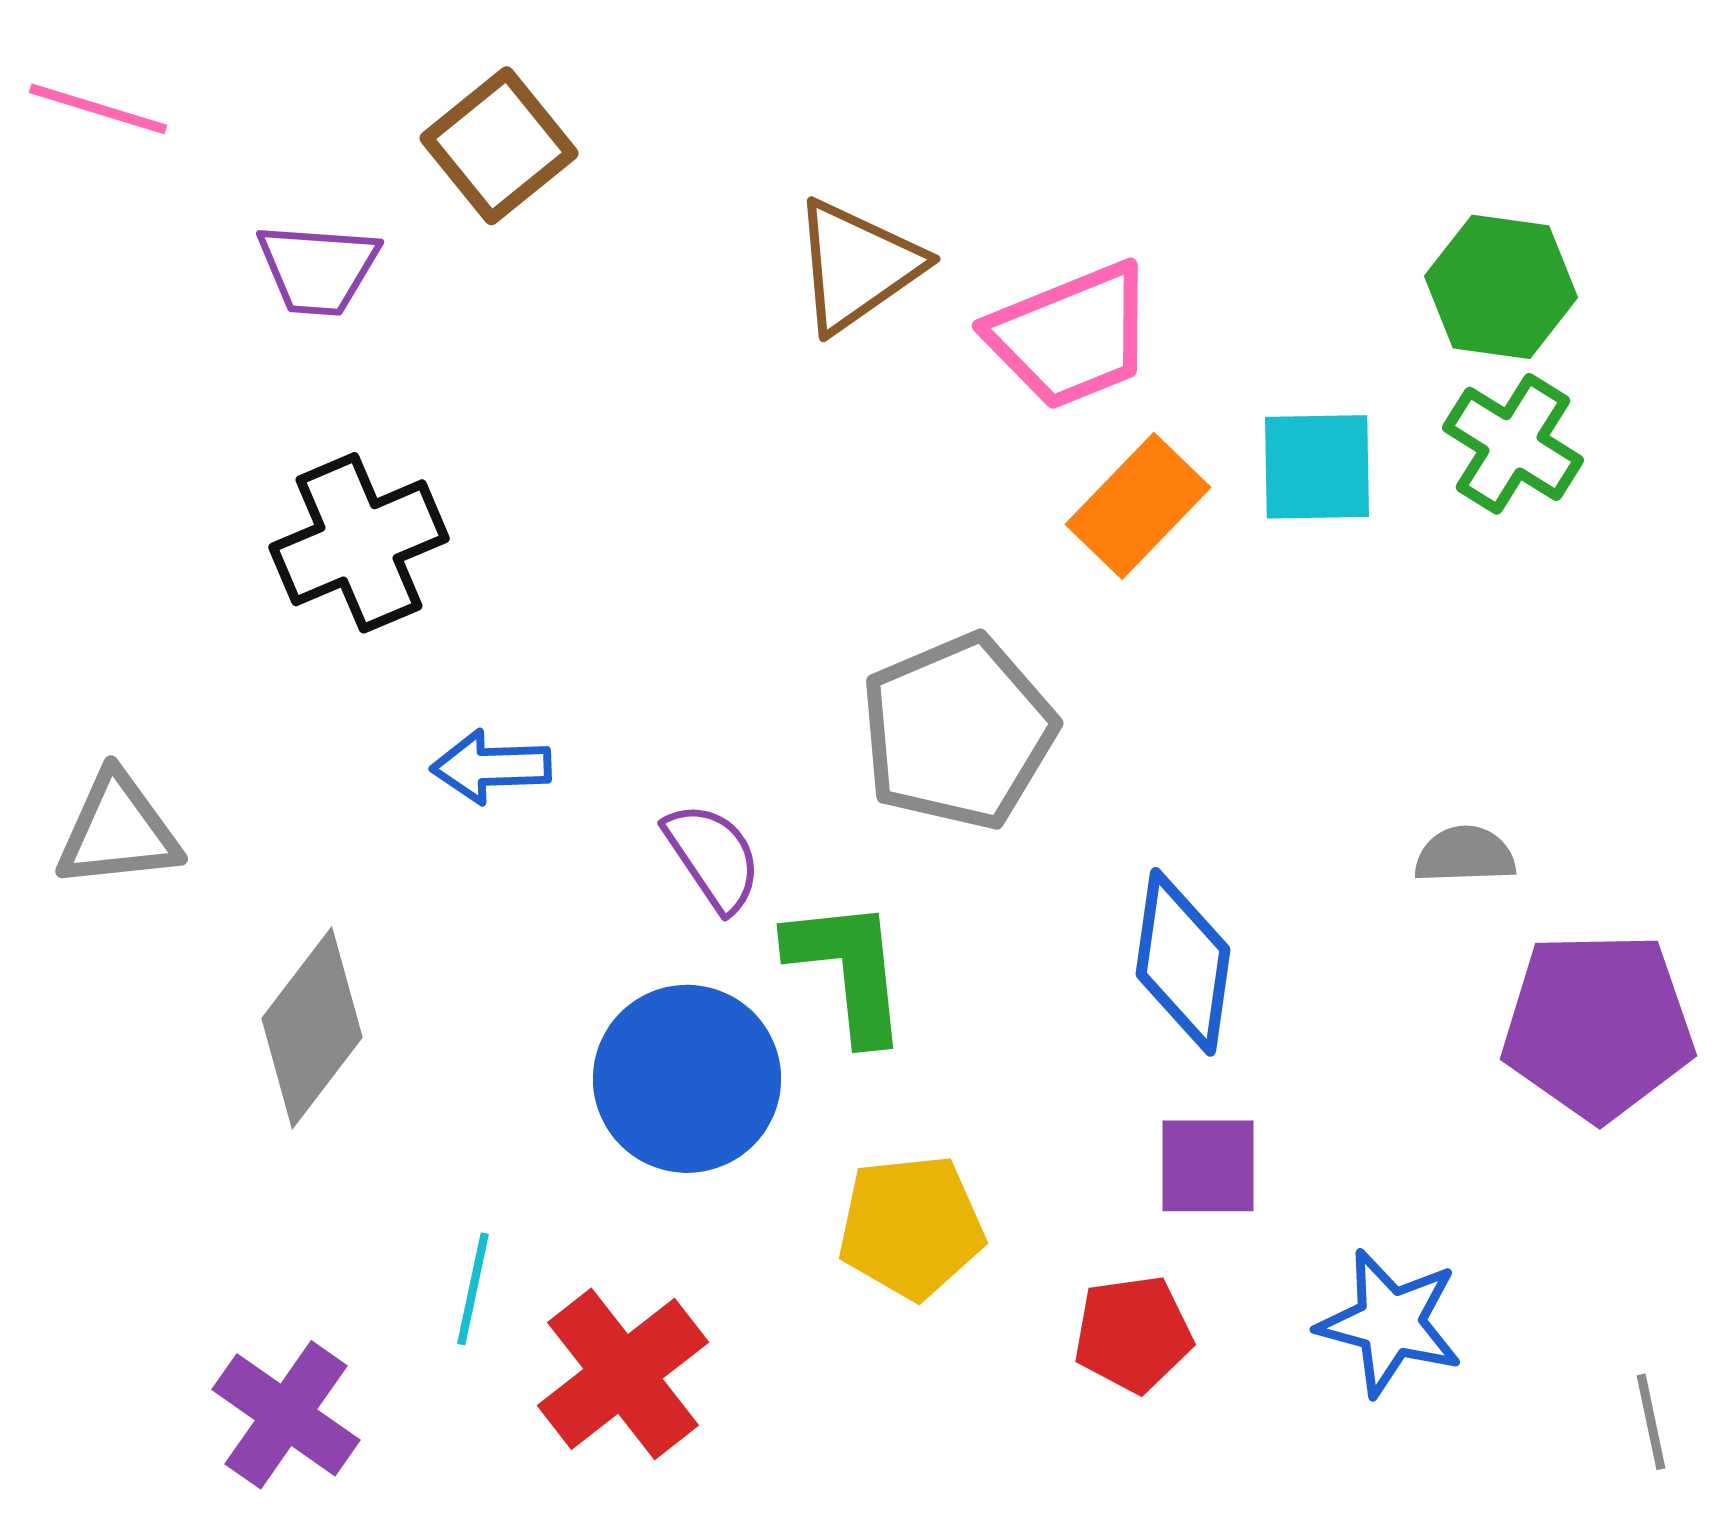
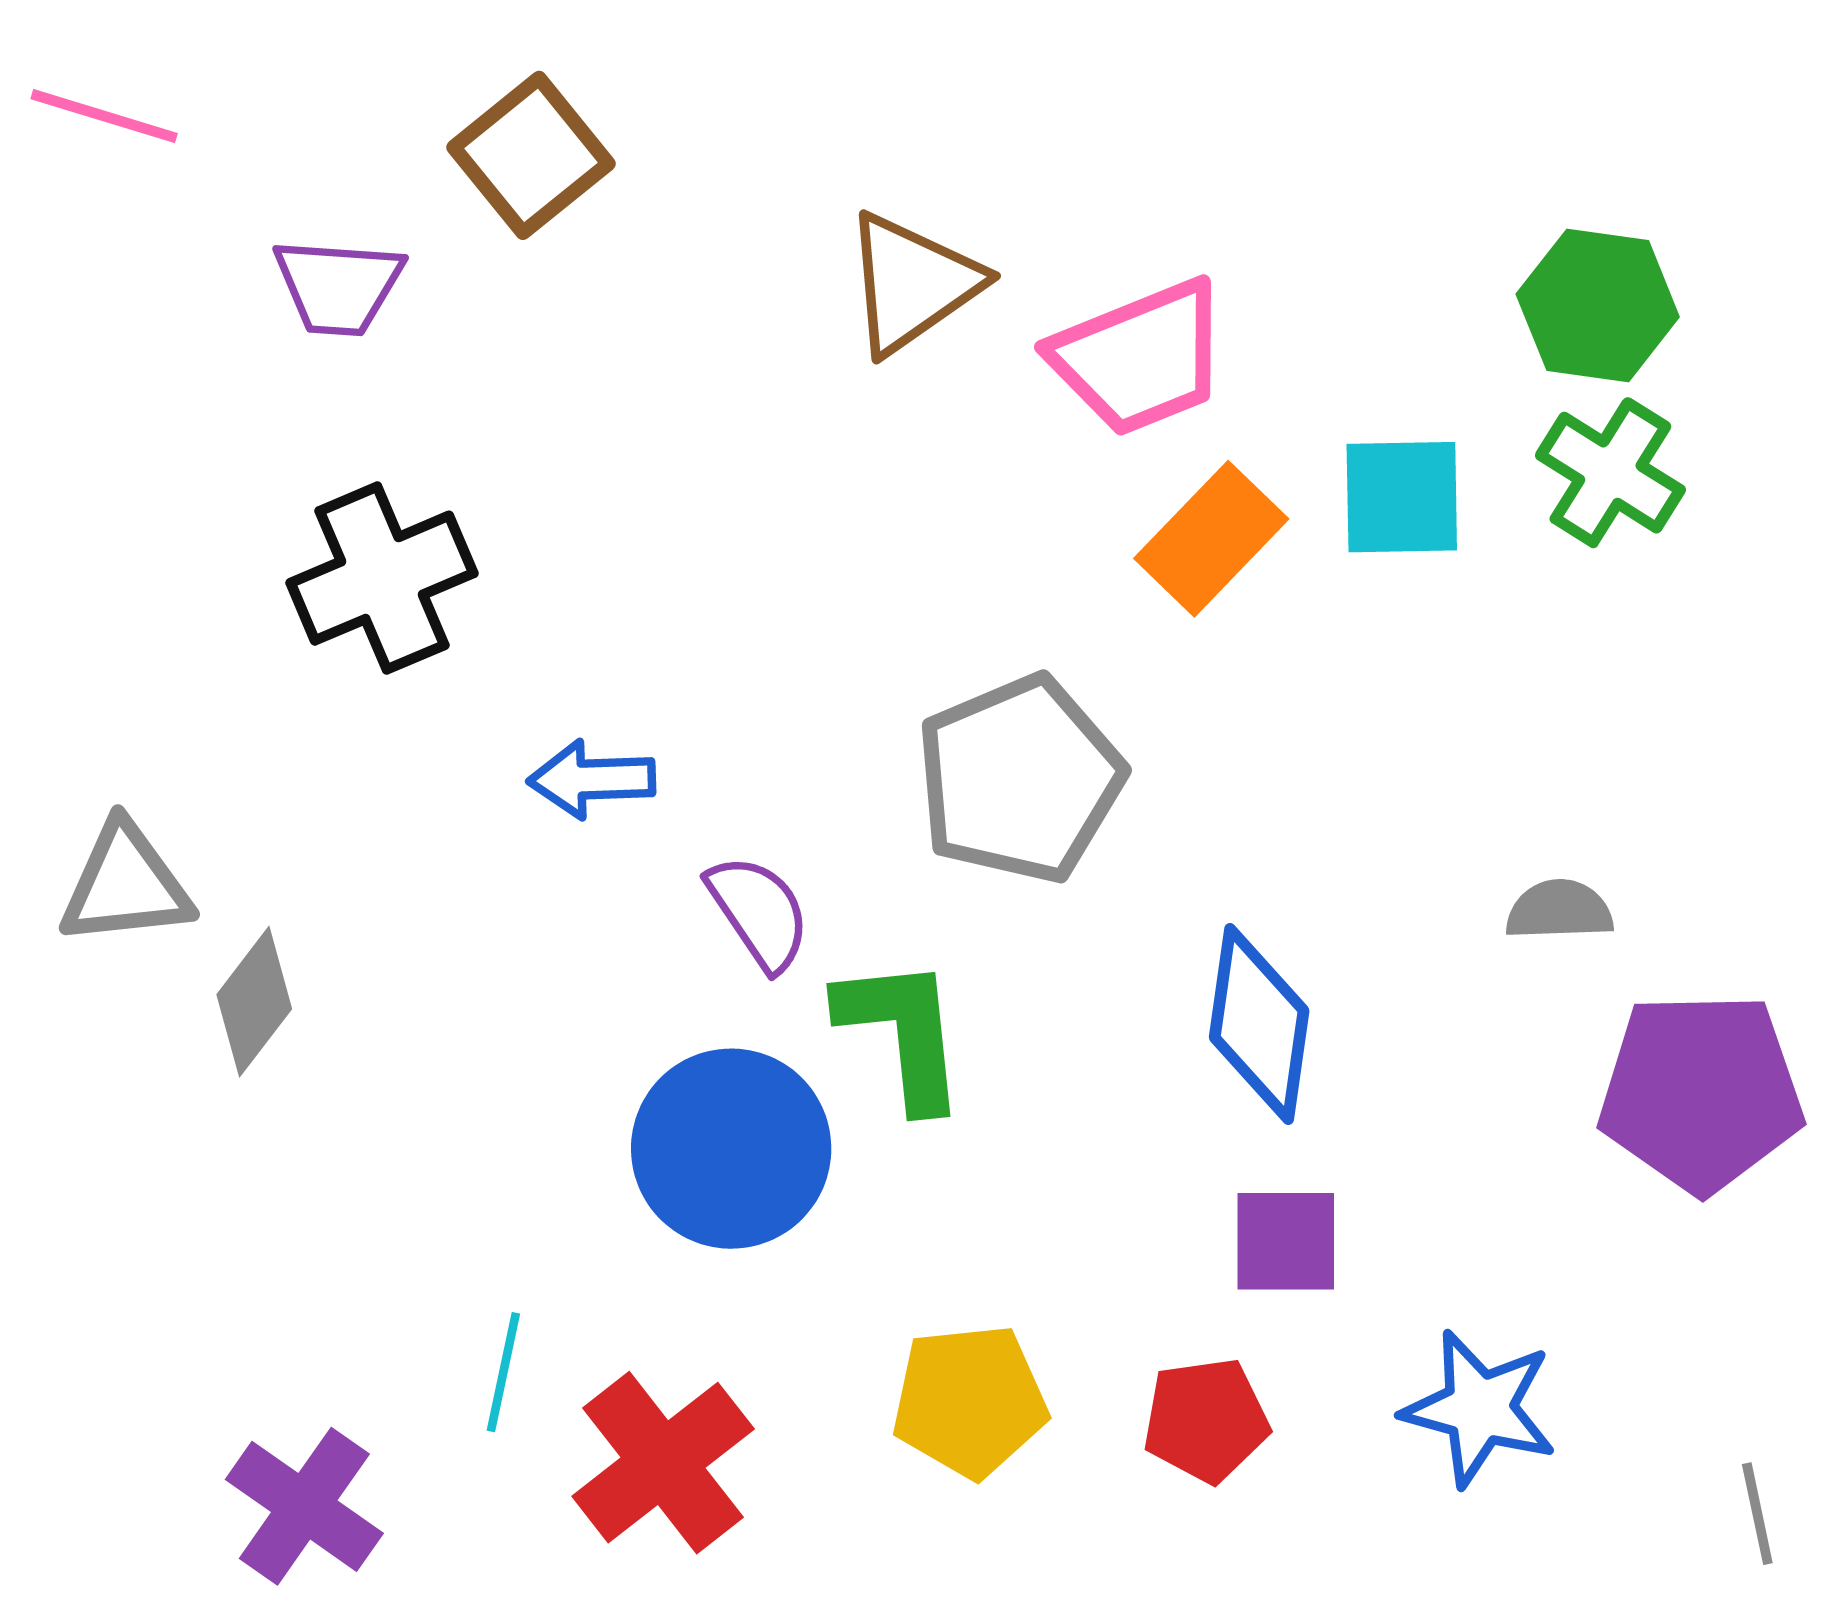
blue arrow: (491, 767) -> (592, 779), moved
gray diamond: (312, 1028) -> (254, 1002), moved, size x0.7
yellow pentagon: (911, 1227) -> (970, 1401), moved

